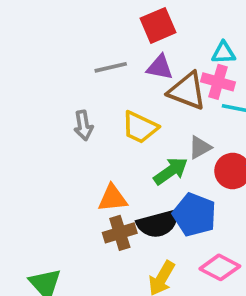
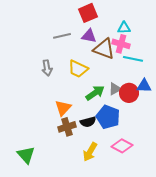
gray triangle: (200, 147) -> (115, 89), moved
orange triangle: (113, 198) -> (63, 108), turned -42
black semicircle: (158, 224) -> (88, 122), size x0.7

